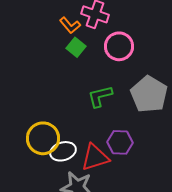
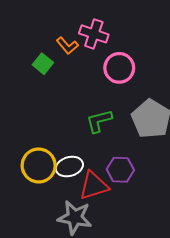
green square: (76, 47) -> (43, 64), moved
white ellipse: (63, 151) -> (69, 167), moved

